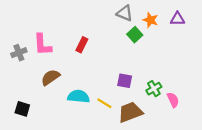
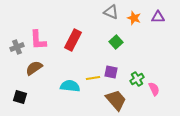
green square: (135, 35) -> (116, 42), moved
red rectangle: (82, 45) -> (73, 40), size x1.5
brown semicircle: (50, 77) -> (34, 68), moved
yellow line: (104, 103) -> (93, 78), moved, turned -40
brown trapezoid: (130, 112) -> (116, 100), turned 70

